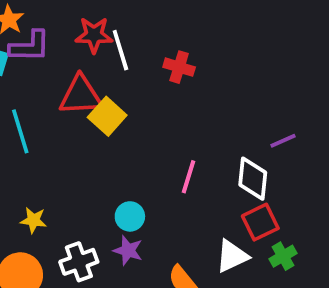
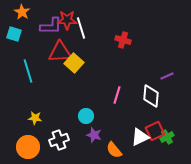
purple L-shape: (30, 46) -> (51, 26), moved
red cross: (179, 67) -> (123, 40), moved
red square: (260, 222) -> (155, 131), moved
purple star: (128, 250) -> (94, 135), moved

